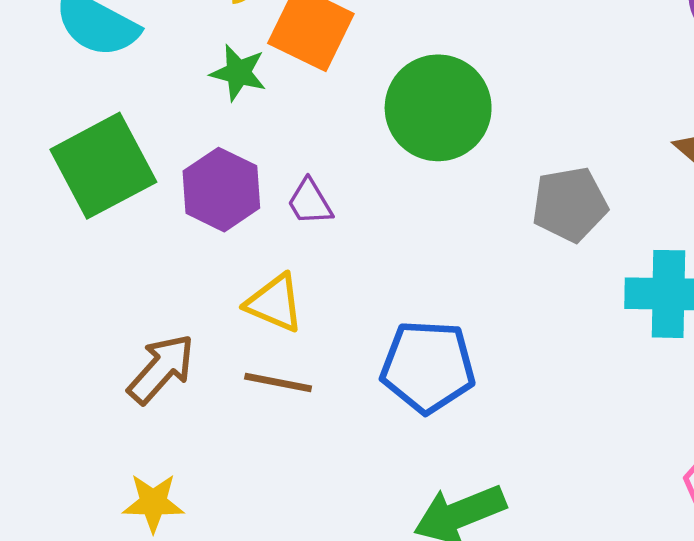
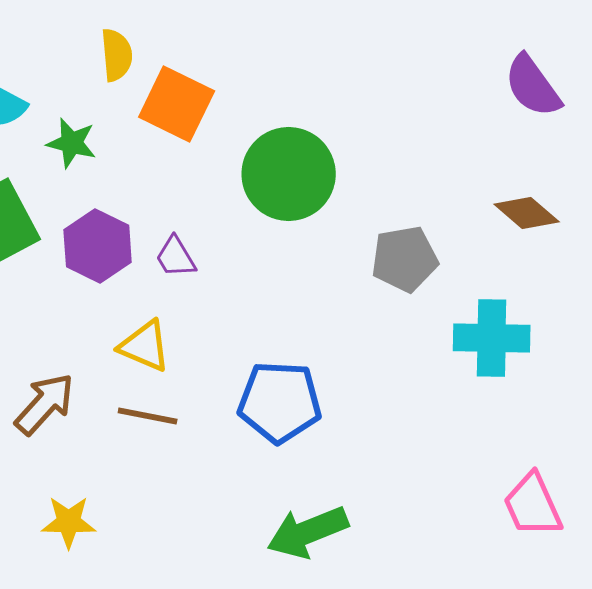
green star: (238, 73) -> (72, 143), moved
yellow star: (153, 503) -> (69, 522), moved

